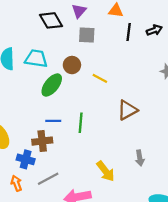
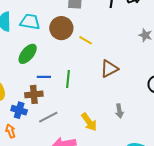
brown circle: (72, 65) -> (61, 28), size x1.5
green ellipse: (52, 85) -> (28, 54), moved
gray line: (48, 179) -> (48, 117), moved

